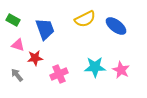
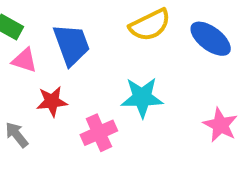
pink triangle: (18, 45) -> (24, 60), moved
cyan star: (95, 67) -> (142, 97), moved

